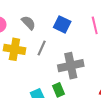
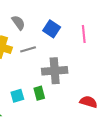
gray line: (42, 48) -> (28, 49), turned 42

